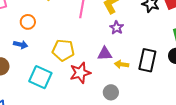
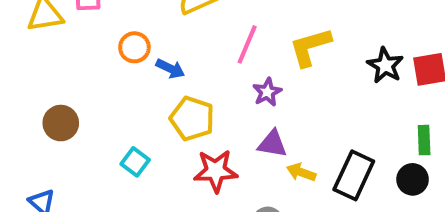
purple star: (117, 28) -> (267, 92), moved
blue arrow: (21, 45) -> (170, 69), moved
cyan square: (40, 77) -> (135, 162), size x0.6

